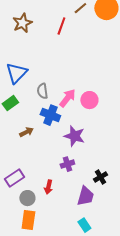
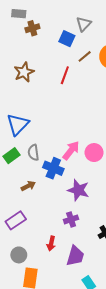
gray semicircle: (42, 91) -> (33, 153), moved
purple rectangle: (14, 178) -> (16, 220), moved
purple trapezoid: (85, 196) -> (75, 256), moved
gray circle: (27, 198) -> (19, 255), moved

